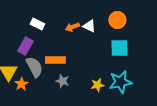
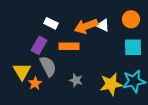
orange arrow: (72, 27) -> (86, 26), size x1.6
orange rectangle: (55, 60) -> (69, 46), moved
yellow star: (97, 85) -> (111, 84), size x1.6

